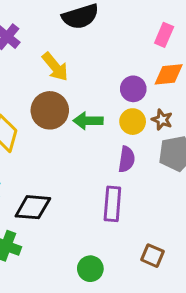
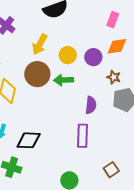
yellow arrow: (55, 67) -> (40, 44), turned 70
yellow circle: (133, 122) -> (68, 55), moved
brown square: (153, 256) -> (111, 170), turned 35

